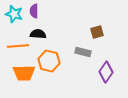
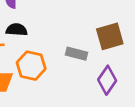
brown square: (97, 32) -> (110, 36), moved, size x1.5

